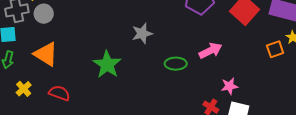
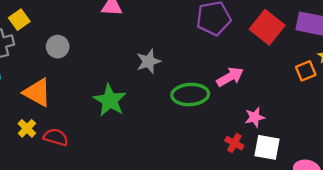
gray circle: (44, 14) -> (58, 47), moved
green ellipse: (176, 64) -> (190, 95), size x1.4
yellow cross: (24, 89) -> (27, 128), moved

